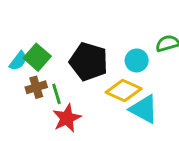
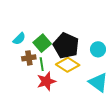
green square: (37, 57) -> (42, 43), moved
yellow diamond: (124, 91) -> (68, 65), moved

